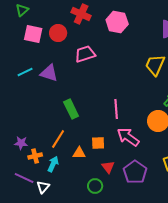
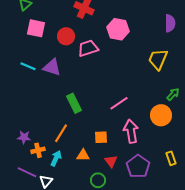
pink hexagon: (117, 22) -> (118, 29), moved
red circle: (58, 33) -> (66, 36), moved
cyan line: (25, 72) -> (28, 66), turned 49
pink line: (116, 109) -> (119, 103), turned 60
pink arrow: (128, 137) -> (131, 131), turned 45
orange triangle: (79, 153) -> (83, 155), moved

